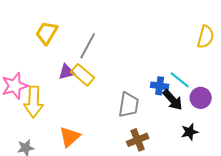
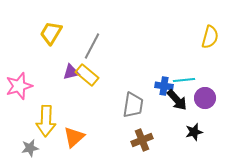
cyan line: (180, 80) -> (184, 80), turned -45
yellow arrow: (34, 102) -> (46, 121), moved

